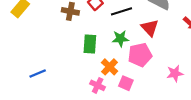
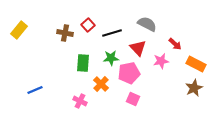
pink star: (175, 73) -> (161, 61), moved
pink square: (126, 83) -> (133, 99), moved
pink cross: (98, 85) -> (80, 101), moved

